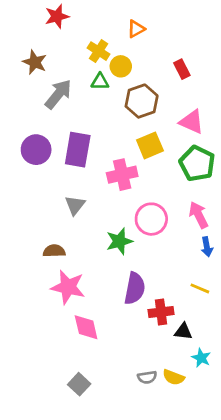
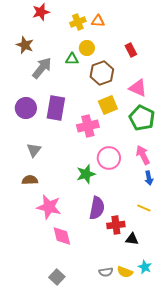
orange triangle: (136, 29) -> (98, 21), turned 32
yellow cross: (99, 51) -> (78, 22), moved, turned 35
gray triangle: (75, 205) -> (34, 150), moved
brown semicircle: (54, 251) -> (30, 180), moved
cyan star: (201, 358) -> (145, 267), moved

